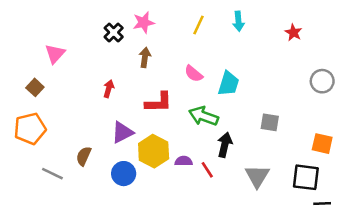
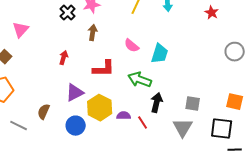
gray square: (270, 122) -> (193, 104), moved

